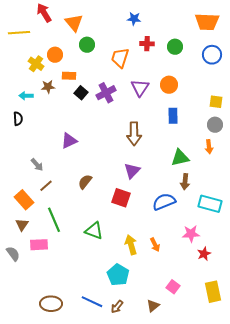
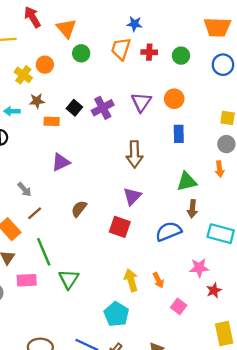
orange trapezoid: (120, 58) -> (121, 49), moved
orange rectangle: (69, 76) -> (52, 121), moved
green triangle: (94, 231) -> (69, 279), moved, turned 42
pink square: (173, 287) -> (179, 306), moved

